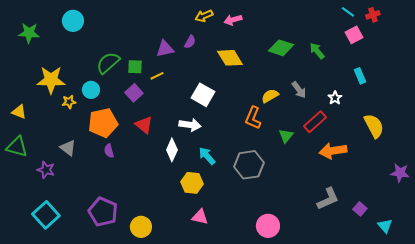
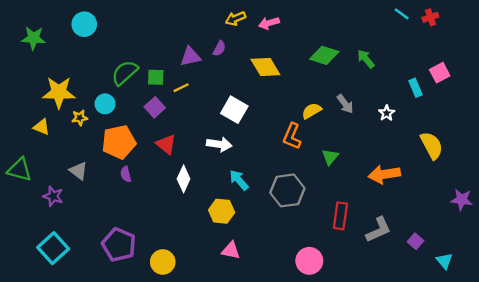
pink square: (354, 35) -> (440, 73), moved
yellow triangle: (19, 112) -> (42, 127), moved
red rectangle: (315, 122) -> (340, 216), moved, turned -40
white diamond: (172, 150) -> (184, 179), moved

